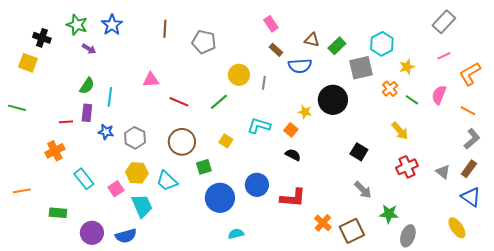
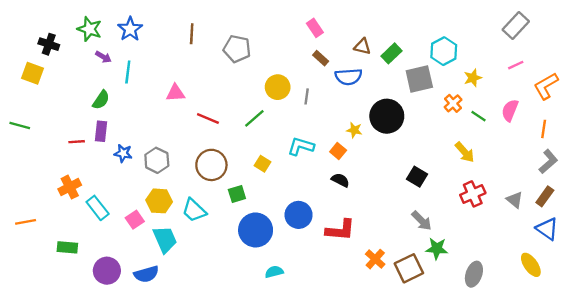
cyan line: (110, 97) -> (128, 72), moved
orange line: (468, 111) -> (544, 129), turned 70
orange cross: (55, 151) -> (70, 187), moved
green star: (389, 214) -> (437, 249), moved

